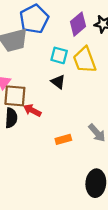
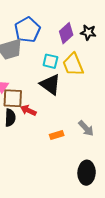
black triangle: (58, 82) -> (50, 84), size x1.6

